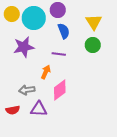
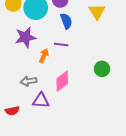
green circle: (93, 45) -> (102, 69), moved
orange arrow: (46, 72) -> (44, 56), moved
red semicircle: (13, 110) -> (12, 111), moved

